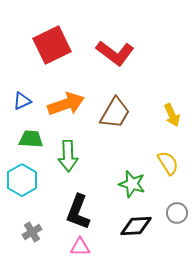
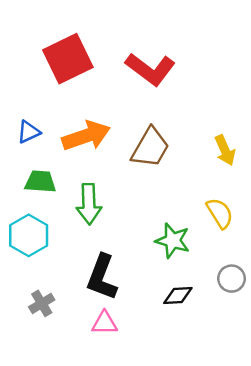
black diamond: (136, 226) -> (178, 296), size x0.7

